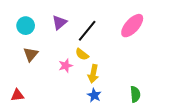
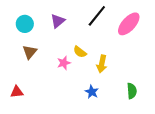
black line: (87, 31) -> (97, 16), moved
yellow arrow: (93, 74) -> (102, 64), moved

